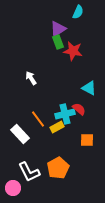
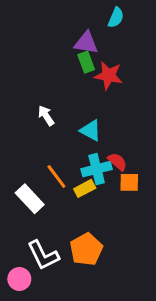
purple triangle: (58, 29) -> (86, 43), turned 42
cyan triangle: (89, 88) -> (91, 130), moved
orange square: (87, 140) -> (129, 182), moved

